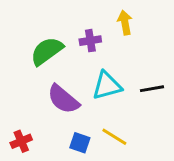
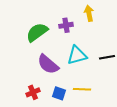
yellow line: (114, 137) -> (82, 89), turned -30
red cross: (21, 141) -> (33, 92), moved

